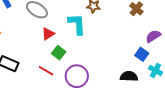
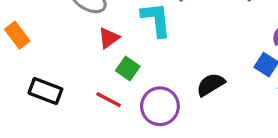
black semicircle: (129, 76) -> (211, 85), moved, turned -30

